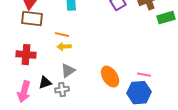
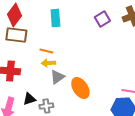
gray triangle: (68, 71) -> (57, 77), moved
orange ellipse: (110, 77) -> (80, 88), moved

